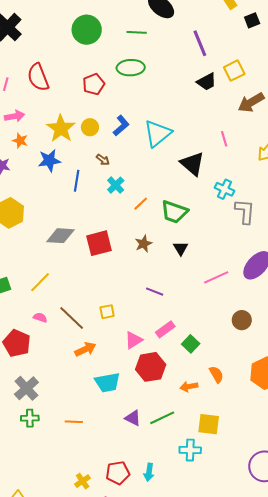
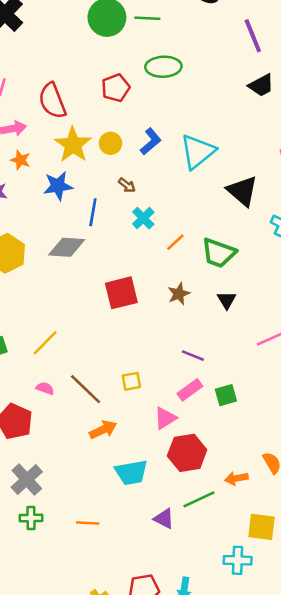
green line: (137, 32) -> (147, 18), moved
red semicircle: (38, 77) -> (52, 101), moved
gray diamond: (60, 236) -> (67, 247), moved
pink rectangle: (165, 329) -> (190, 390), moved
green square: (191, 344) -> (226, 395), moved, turned 30
green line: (162, 418) -> (199, 499), moved

